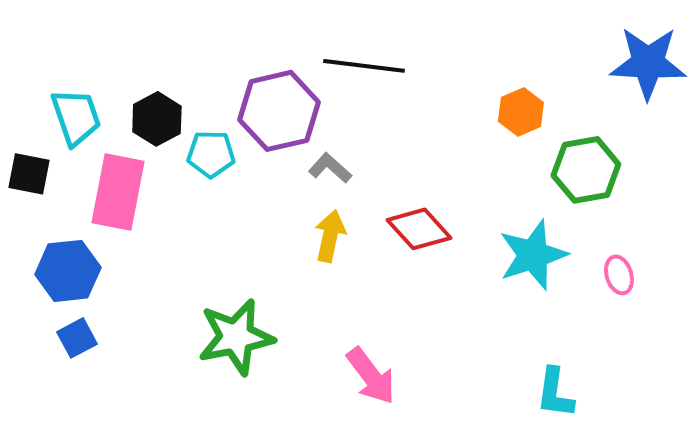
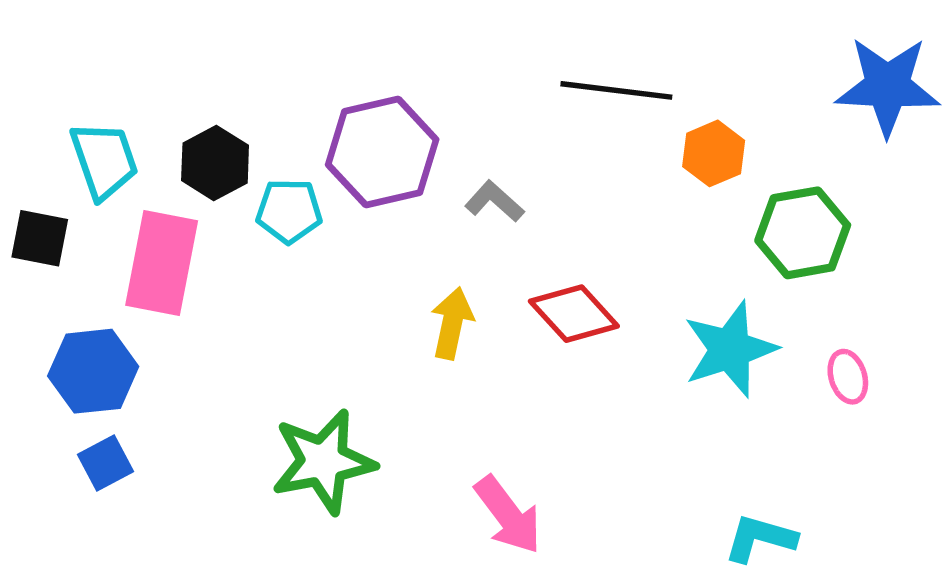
black line: (364, 66) -> (616, 90), moved
gray L-shape: (330, 168) -> (494, 201), moved
cyan L-shape: (555, 393) -> (760, 538), turned 98

